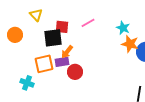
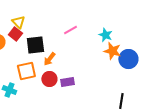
red square: (62, 27) -> (15, 34), moved, turned 32
purple rectangle: (62, 62) -> (67, 82), moved
red circle: (75, 72) -> (49, 79), moved

